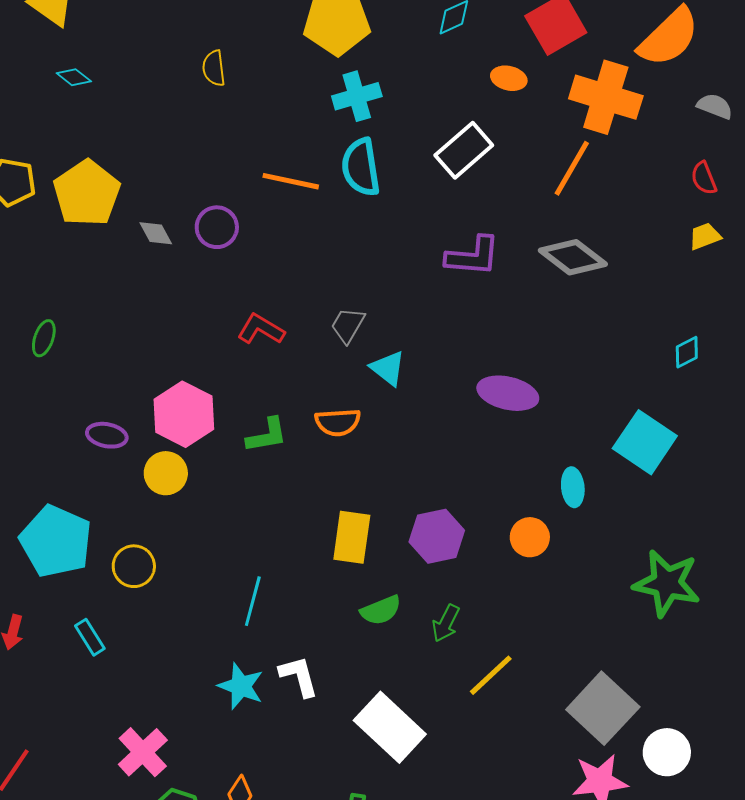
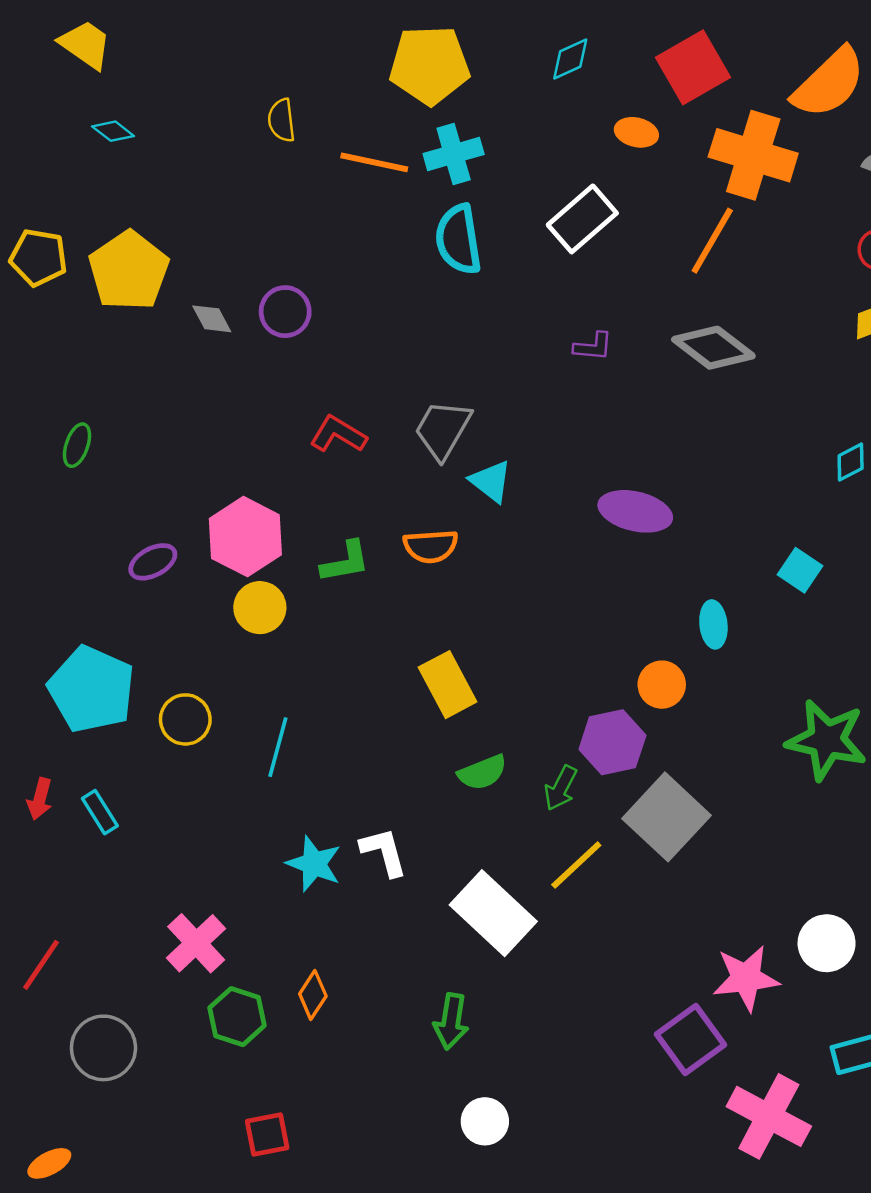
orange line: (291, 181) -> (374, 162), moved
purple L-shape: (473, 256) -> (593, 346), size x0.6
gray trapezoid: (348, 325) -> (443, 430), size x1.4
purple ellipse: (107, 435) -> (153, 562), turned -39
cyan square: (645, 442) -> (800, 570), size x0.6
yellow circle: (166, 473) -> (260, 608), moved
purple hexagon: (437, 536) -> (612, 742), moved
yellow rectangle: (352, 537) -> (448, 685), turned -36
cyan line: (253, 601) -> (278, 747), moved
cyan rectangle: (90, 637) -> (100, 812), moved
yellow line: (491, 675) -> (576, 865), moved
gray square: (603, 708) -> (667, 817), moved

